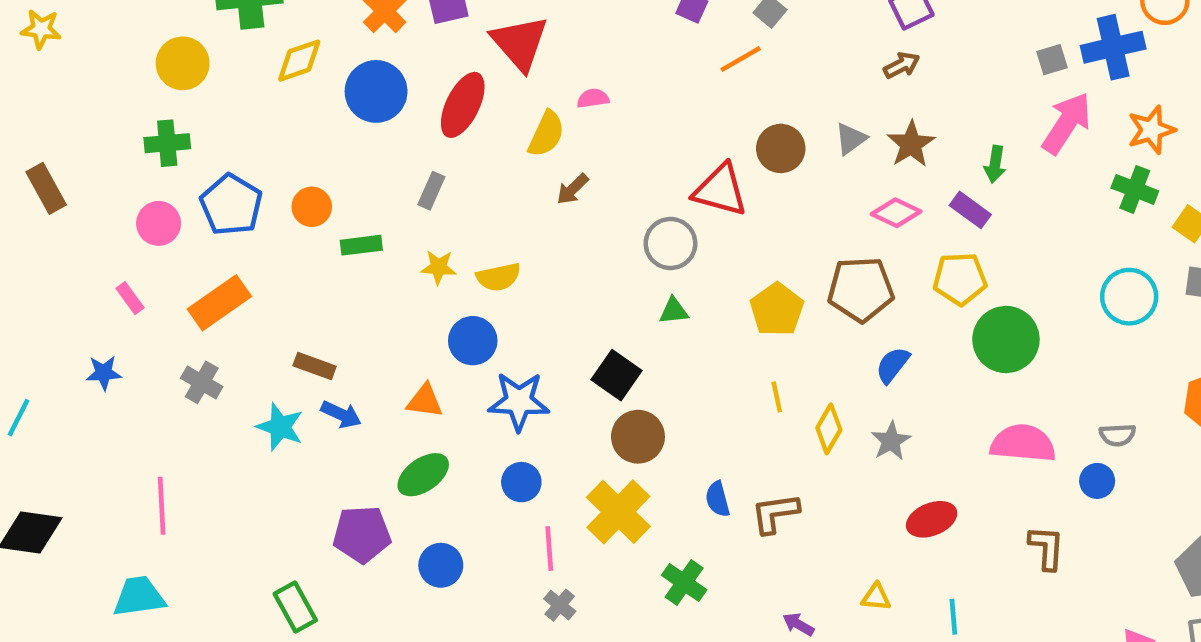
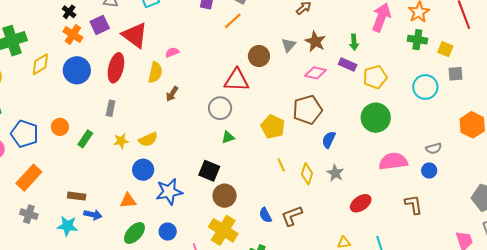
green rectangle: (361, 245) -> (85, 139), turned -36
yellow pentagon: (960, 279) -> (375, 77), moved
blue circle: (521, 482) -> (168, 232), moved

